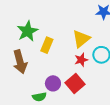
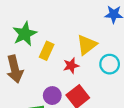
red star: (81, 60) -> (71, 66), moved

